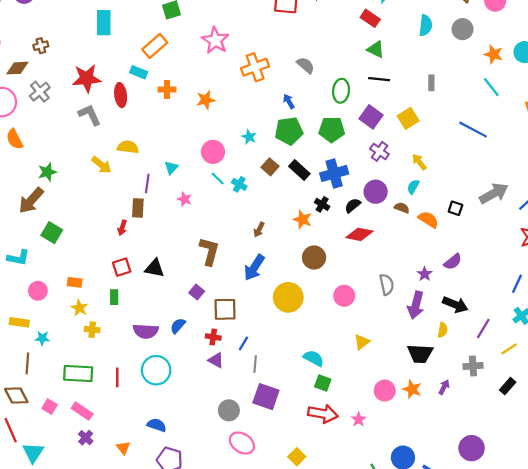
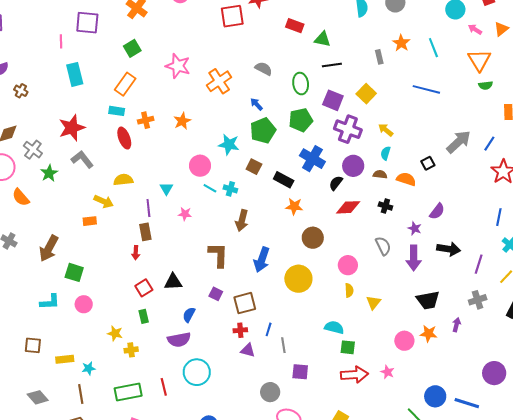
red rectangle: (370, 18) -> (295, 26), moved
brown cross: (41, 46) -> (21, 91), moved, turned -32
orange star: (494, 54) -> (401, 43), moved, turned 30
cyan line: (491, 87) -> (433, 48), turned 30
red ellipse: (121, 95) -> (124, 138), moved
cyan star: (249, 137) -> (229, 145), size x1.5
purple cross: (379, 151) -> (348, 129), size x1.5
black rectangle: (299, 170) -> (284, 180), moved
green star: (47, 172) -> (49, 173), moved
blue cross: (334, 173) -> (312, 159), turned -30
black cross: (322, 204) -> (385, 206), moved
black square: (455, 208) -> (428, 163), turned -32
brown arrow: (259, 230) -> (242, 220), moved, size x1.5
orange rectangle: (75, 282) -> (90, 221), moved
pink circle: (38, 291) -> (84, 304), moved
blue semicircle: (178, 326) -> (189, 315), moved
yellow semicircle: (443, 330) -> (349, 290), moved
purple square: (266, 397) -> (300, 372), size x0.7

